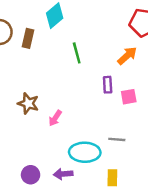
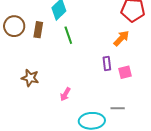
green line: (77, 53) -> (68, 35), moved
brown star: (28, 103) -> (30, 78), moved

